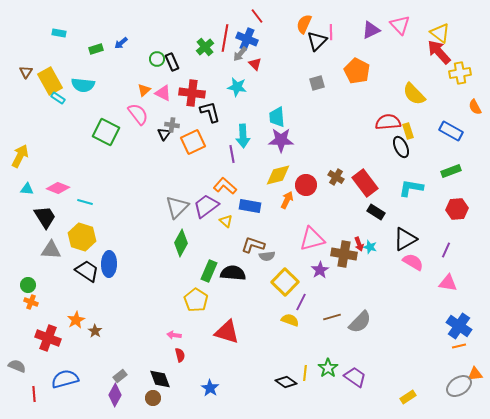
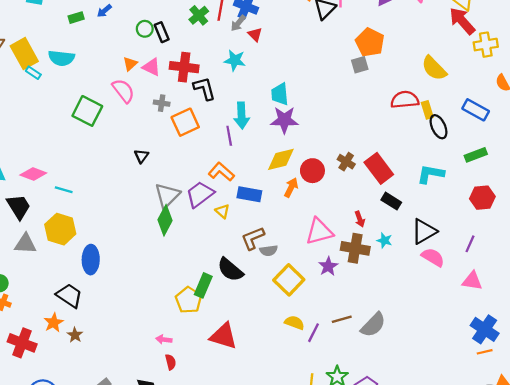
gray square: (317, 83) -> (360, 65), moved
black triangle: (164, 134) -> (141, 156), moved
black ellipse: (401, 147) -> (439, 127), moved
green diamond: (181, 243) -> (165, 220), moved
red arrow: (359, 244) -> (360, 219), moved
brown L-shape: (253, 245) -> (253, 238), turned -40
black trapezoid: (87, 271) -> (69, 296), moved
green rectangle: (209, 271) -> (203, 285), moved
black semicircle: (233, 273) -> (230, 270), turned -145
purple line: (301, 302) -> (314, 333), moved

